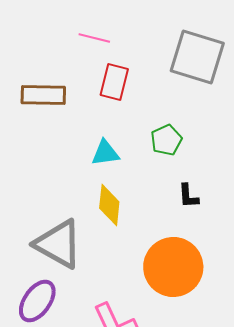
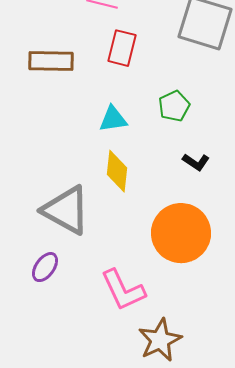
black L-shape: (188, 196) -> (196, 162), turned -52
purple ellipse: (37, 301) -> (45, 267), size x0.7

